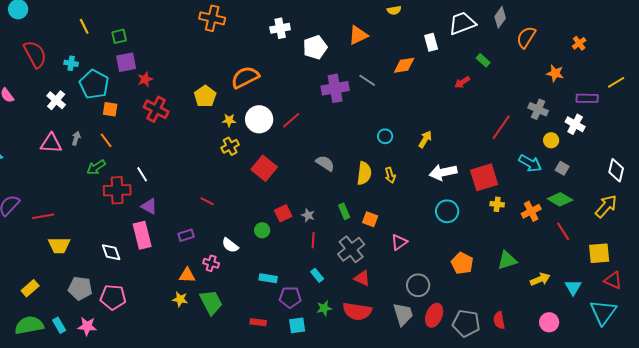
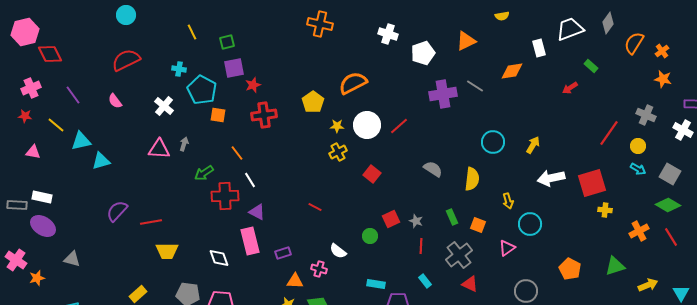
white cross: (280, 28) -> (388, 34), turned 30
orange cross: (579, 43) -> (662, 51), moved
red semicircle: (35, 54) -> (126, 60), moved, turned -88
red cross: (156, 109) -> (264, 115), turned -35
cyan circle: (385, 136) -> (493, 142), size x1.5
orange line: (106, 140) -> (237, 153), moved
yellow circle: (551, 140) -> (638, 146), moved
cyan arrow: (530, 163) -> (638, 169), size x0.7
red square: (264, 168) -> (372, 174), size x0.7
gray square: (562, 168) -> (670, 174), size x1.5
yellow arrow: (390, 175) -> (508, 201), moved
cyan circle: (447, 211) -> (530, 224), moved
orange cross: (531, 211) -> (639, 231), moved
purple rectangle: (186, 235) -> (283, 253), moved

